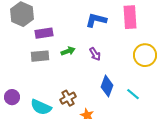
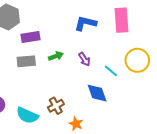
blue diamond: (107, 86) -> (97, 93), turned -40
cyan line: (133, 94) -> (111, 71), moved

